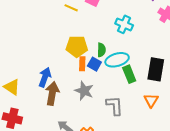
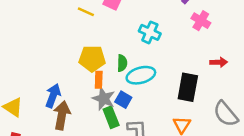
blue square: (94, 64) -> (123, 100), moved
green rectangle: (129, 74) -> (111, 117), moved
gray star: (84, 91) -> (104, 99), moved

